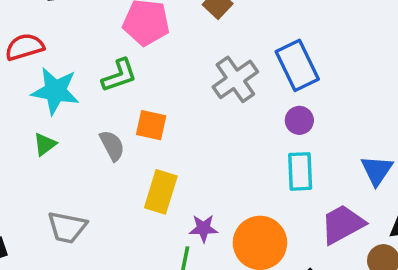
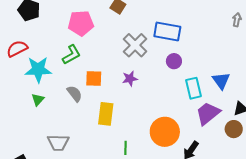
blue rectangle: (297, 65) -> (167, 31), turned -44
cyan rectangle: (300, 171) -> (193, 88), moved
purple star: (204, 228) -> (130, 79), moved

